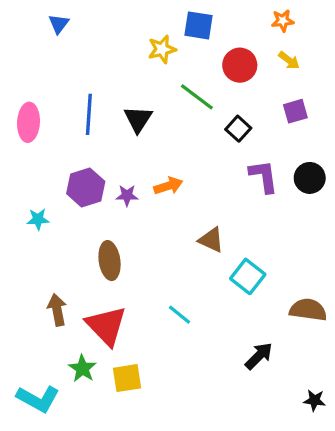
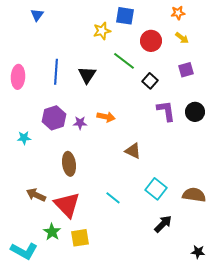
orange arrow: (168, 186) -> (106, 117), turned 30
cyan square: (248, 276) -> (156, 189), moved
brown arrow: (57, 310) -> (36, 195), turned -54

